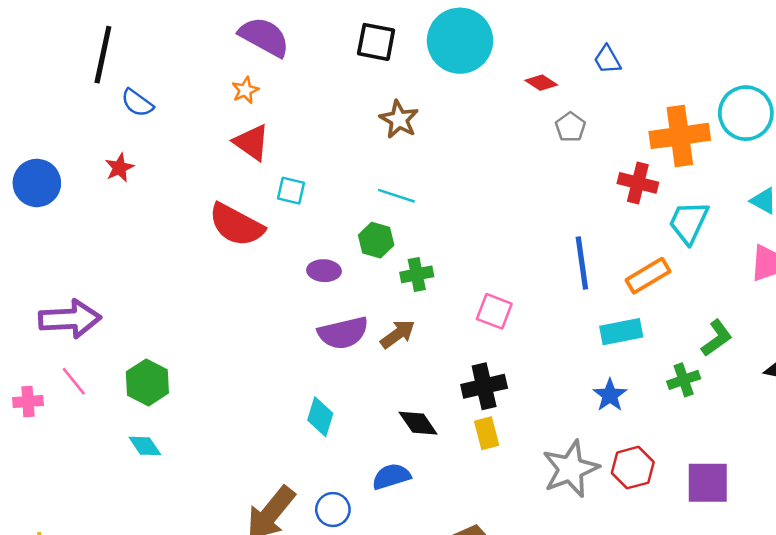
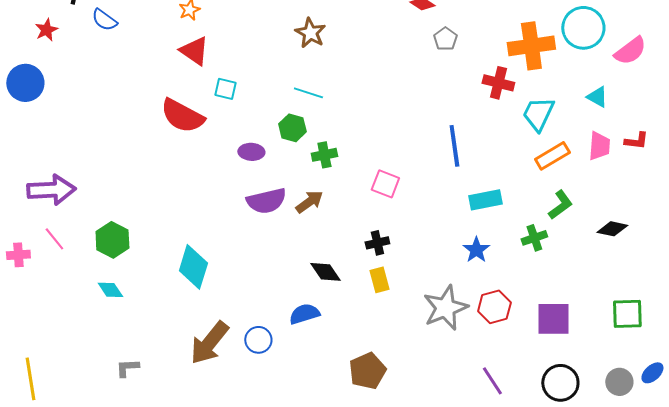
red star: (119, 168) -> (46, 30), moved
orange rectangle: (648, 276) -> (552, 156), moved
black cross: (484, 386) -> (377, 243), size x0.7
cyan diamond: (320, 417) -> (193, 267), moved, size x1.4

